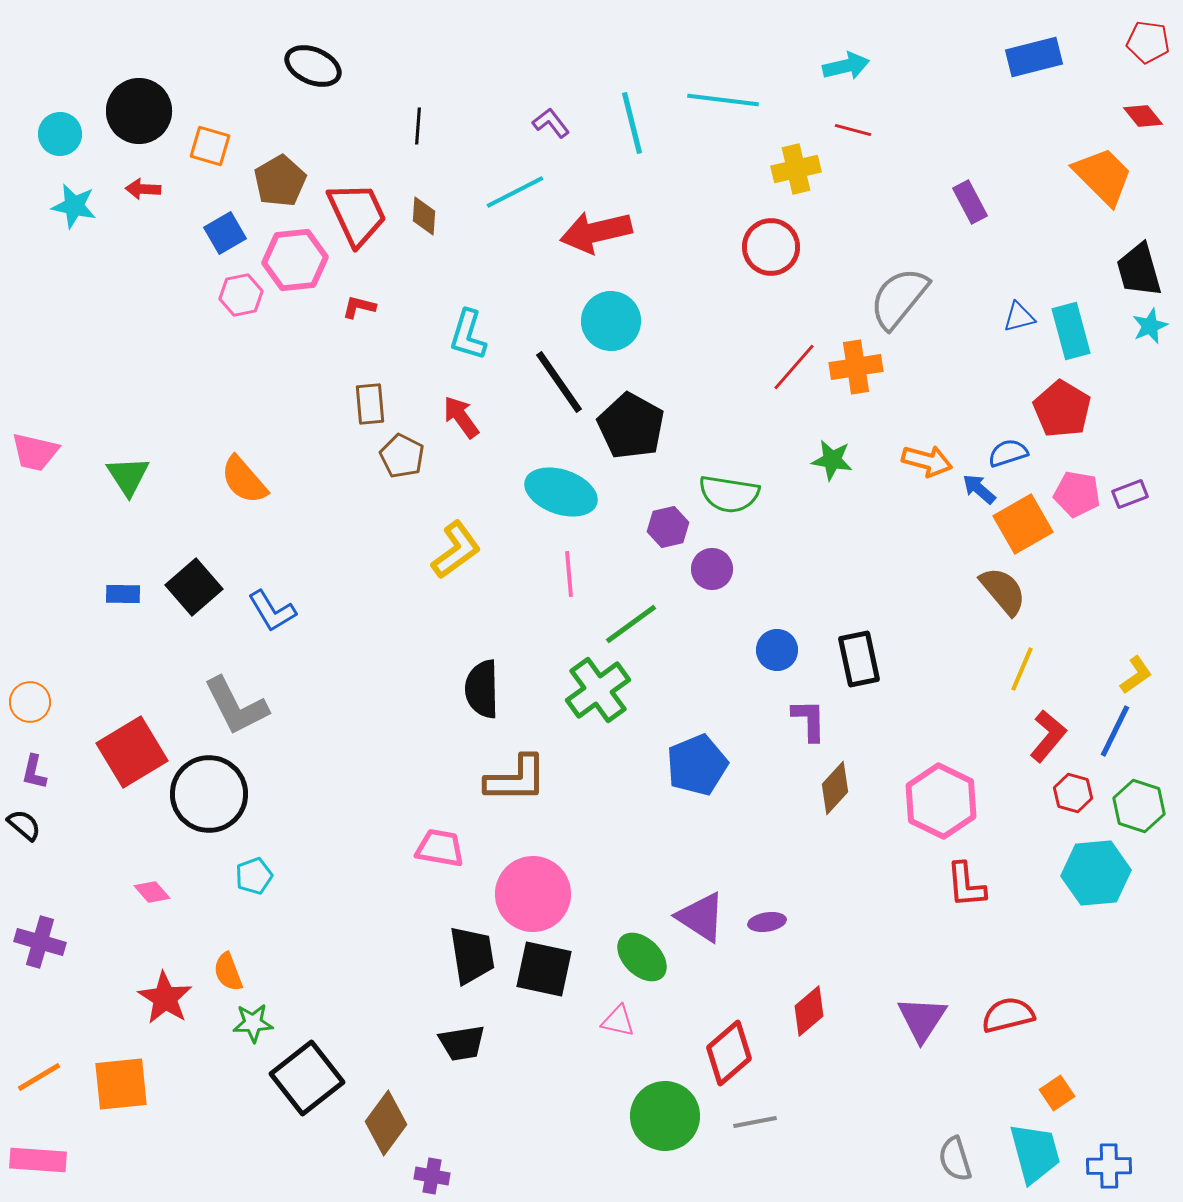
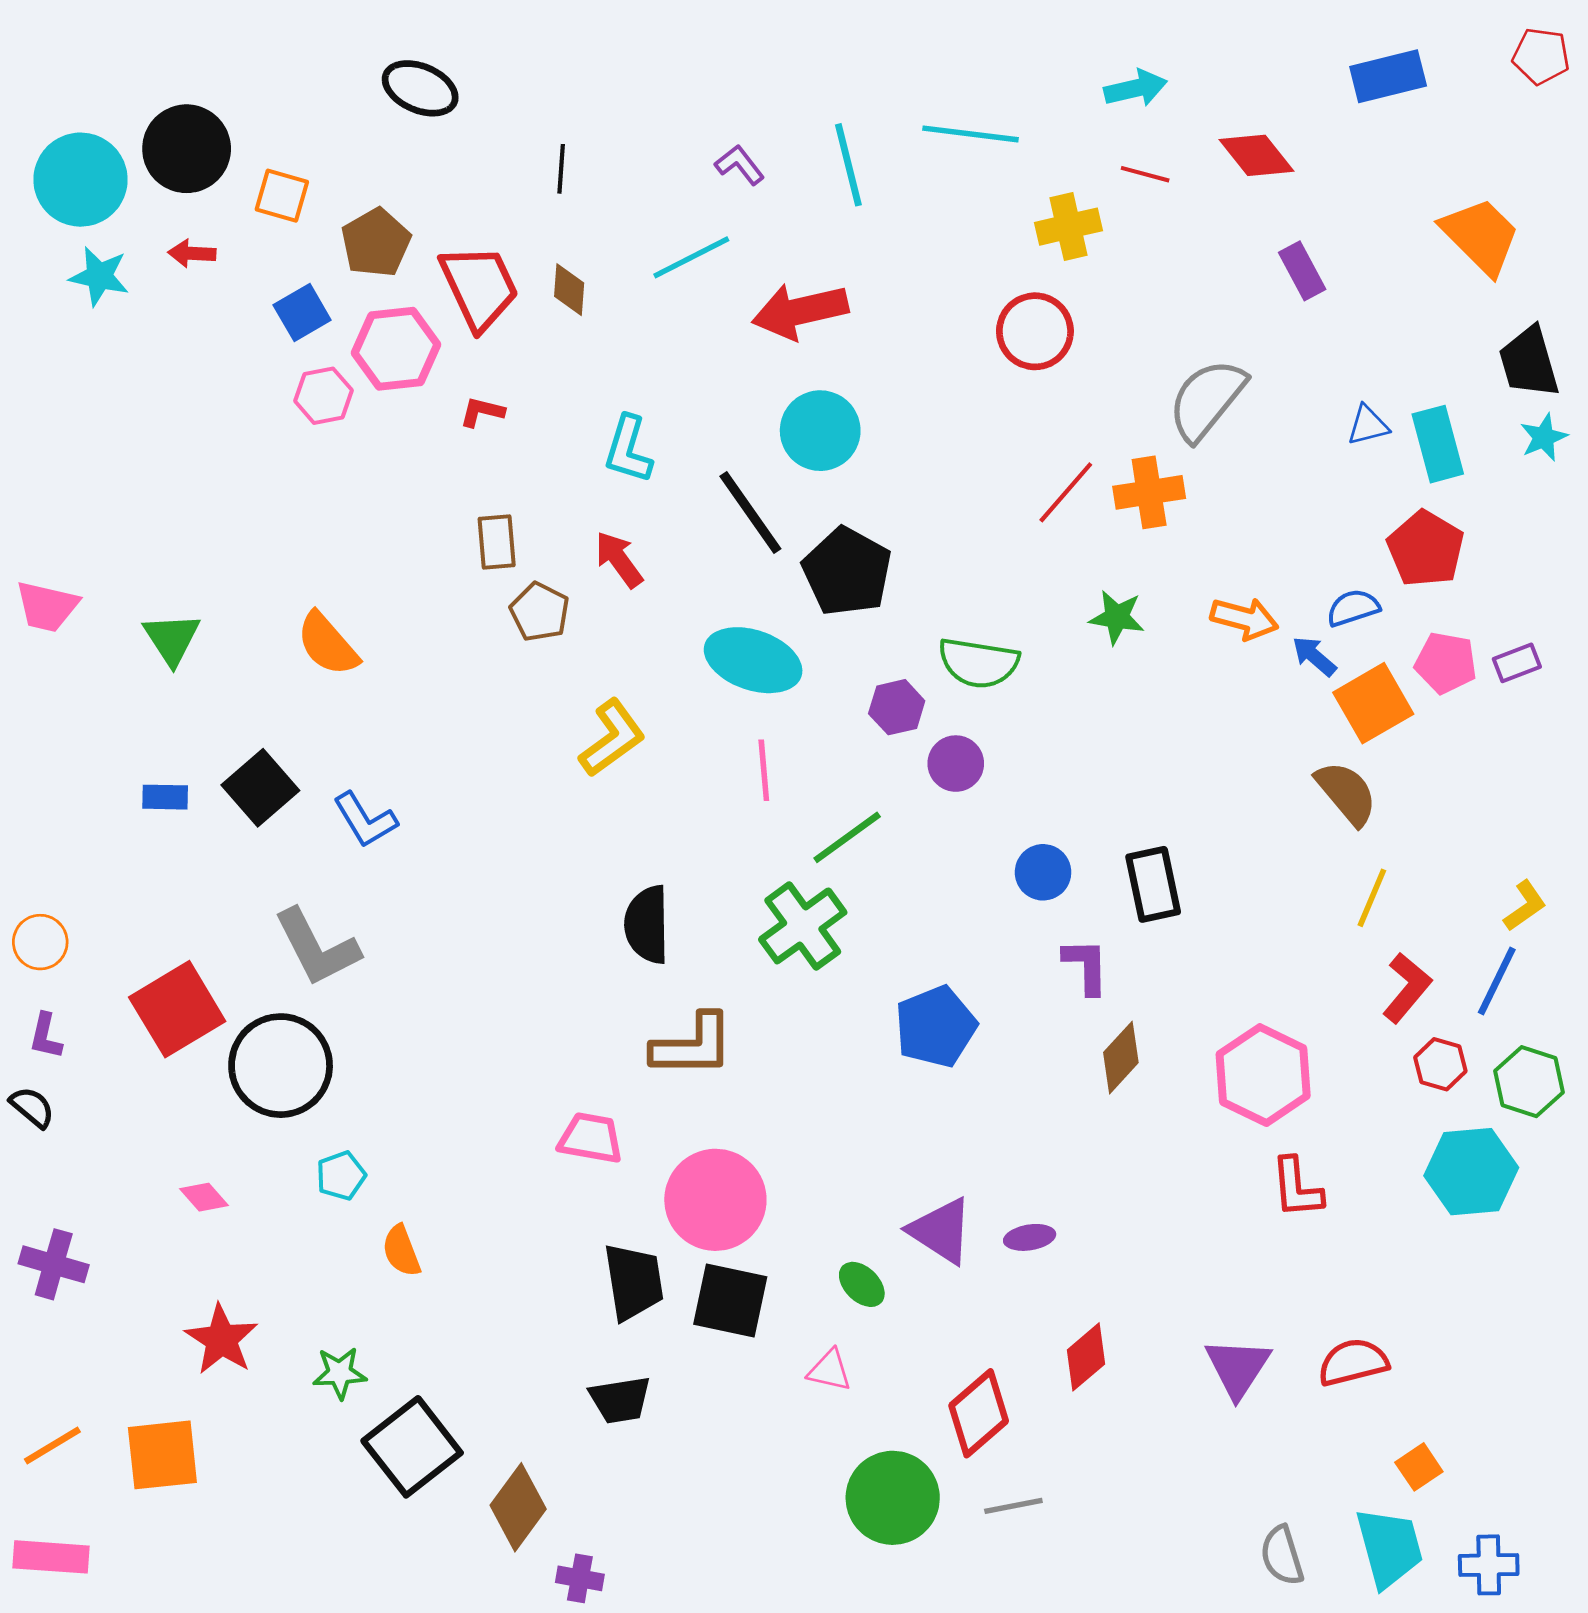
red diamond: (1143, 116) -> (1256, 155), moved, size x1.4
cyan circle: (60, 134) -> (81, 180), size x1.6
green ellipse: (642, 957) -> (862, 1284), size x0.7
orange semicircle: (228, 972) -> (401, 1251), moved

